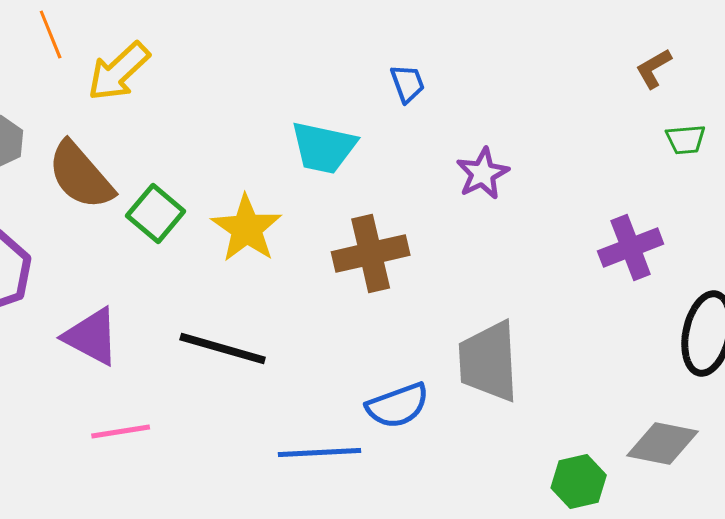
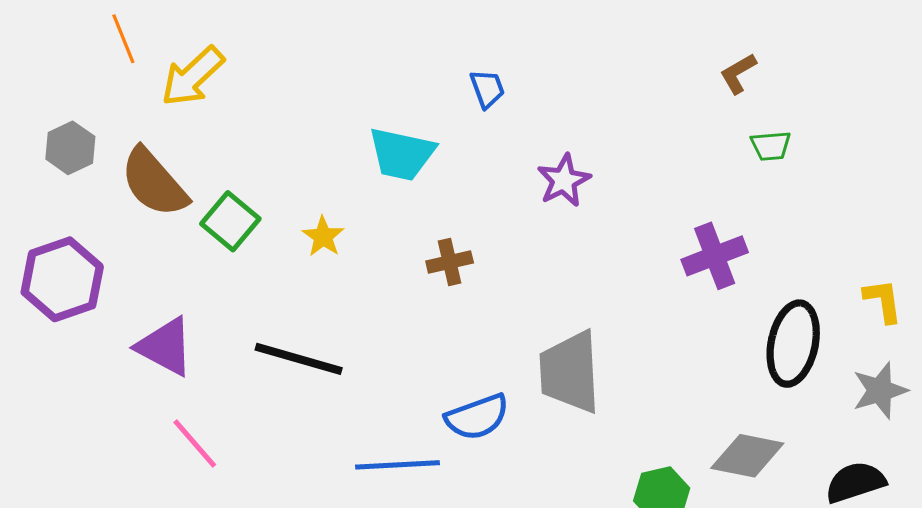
yellow star: (247, 228) -> (323, 237), size x0.6
brown cross: (371, 254) -> (450, 262), size x0.6
pink line: (121, 432) -> (195, 443), turned 58

